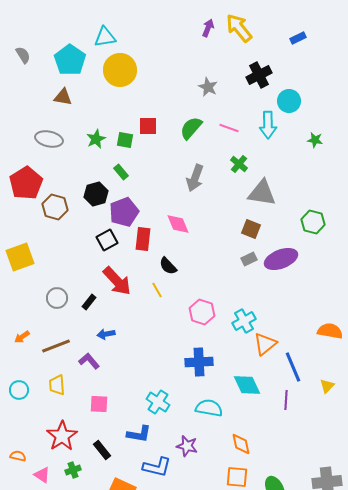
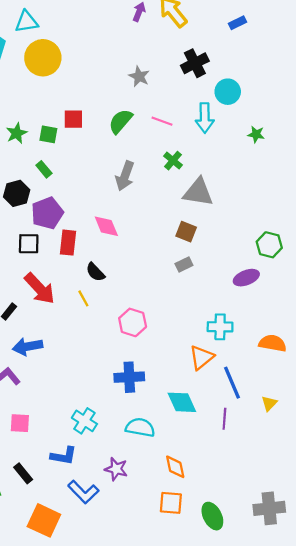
green hexagon: (313, 222) -> (269, 245), moved
black square: (107, 240) -> (29, 244), turned 30
purple ellipse: (281, 259) -> (246, 278), moved, size x0.7
cyan cross: (244, 321) -> (220, 327), moved, turned 30
blue arrow: (106, 334) -> (28, 347), size x1.5
blue L-shape: (157, 467) -> (83, 492), turned 32

